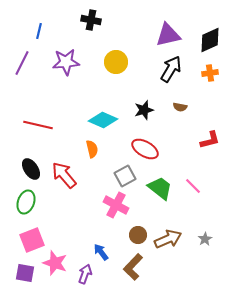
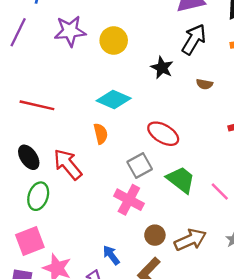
yellow circle: (116, 62) -> (114, 41), moved
black star: (144, 110) -> (162, 68), moved, turned -30
pink line: (193, 186) -> (220, 191), moved
green ellipse: (26, 202) -> (38, 196), moved

